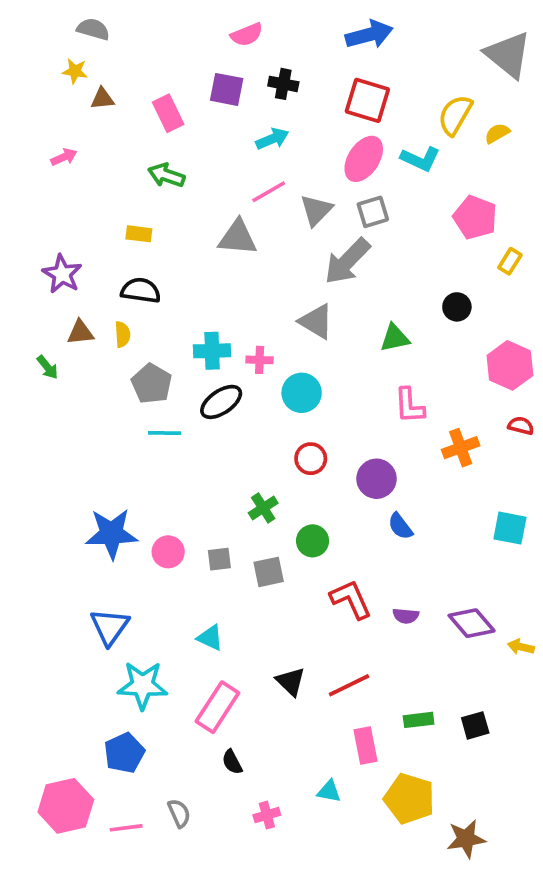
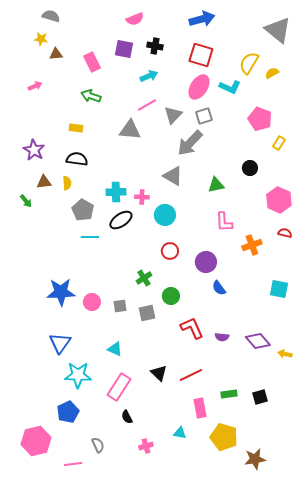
pink line: (126, 828) -> (73, 464), moved

